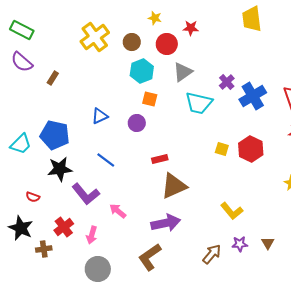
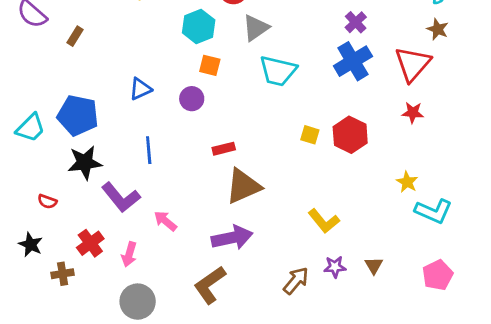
purple cross: (227, 82) -> (356, 22), moved
blue line: (106, 160) -> (149, 150), turned 48
black star: (21, 228) -> (31, 245), size x0.7

